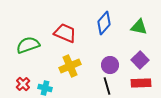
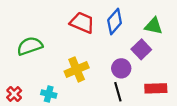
red trapezoid: (65, 33) -> (82, 23), moved
purple square: (140, 60) -> (141, 49), moved
red cross: (23, 84) -> (14, 94), moved

